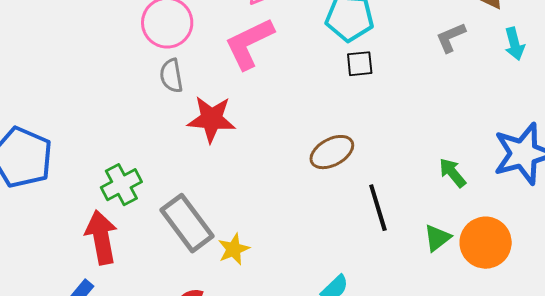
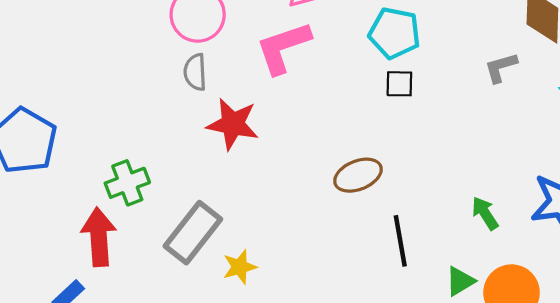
gray rectangle: (187, 223) -> (193, 233), turned 68

